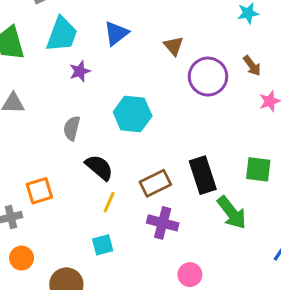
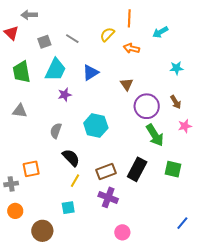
black rectangle: (203, 175) -> (137, 169), turned 40
green arrow: (232, 213) -> (155, 135), moved

